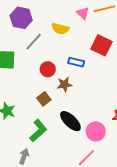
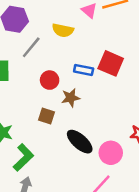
red square: (101, 45) -> (111, 63), moved
brown square: (44, 99) -> (46, 116), turned -32
green L-shape: (38, 131) -> (23, 157), moved

